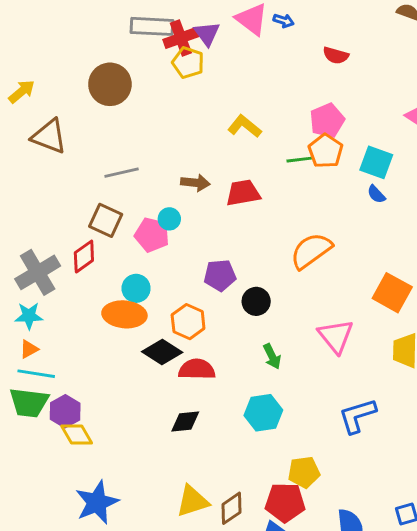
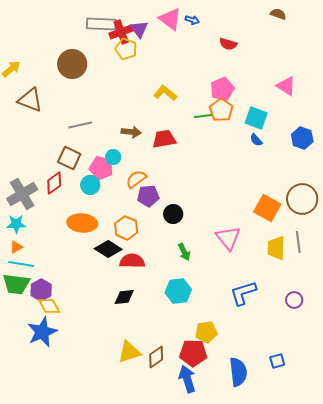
orange semicircle: (311, 251) -> (136, 179), moved, size x0.7
cyan circle: (136, 288) -> (90, 185), moved
blue star: (97, 502) -> (42, 332), moved

